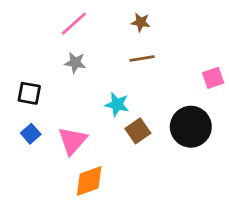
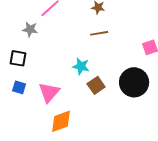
gray star: (75, 63) -> (30, 29), moved
blue square: (31, 134) -> (19, 87), turned -32

